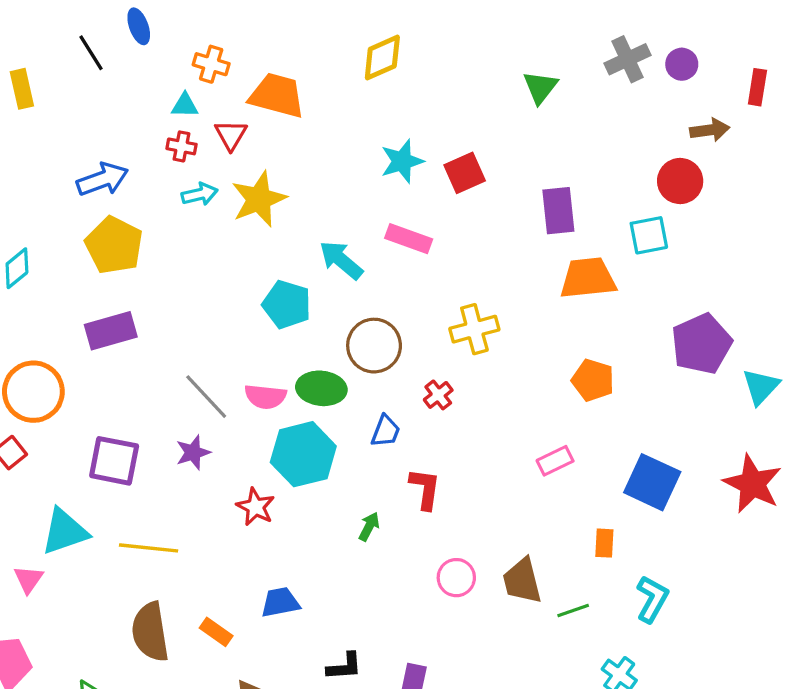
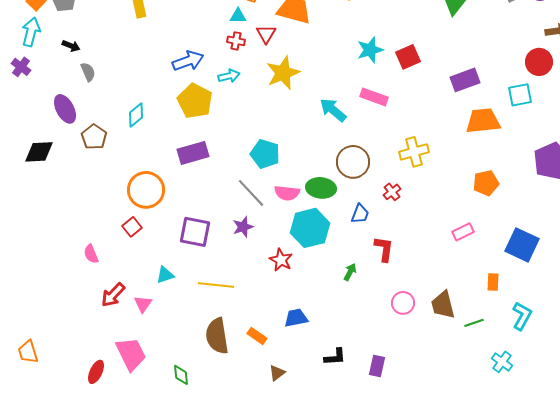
cyan arrow: (200, 194) -> (229, 76), moved
purple rectangle: (558, 211) -> (465, 80), turned 76
cyan pentagon: (287, 304) -> (265, 154), moved
orange pentagon: (593, 380) -> (486, 183), turned -30
cyan triangle: (65, 532) -> (165, 275), size x0.6

